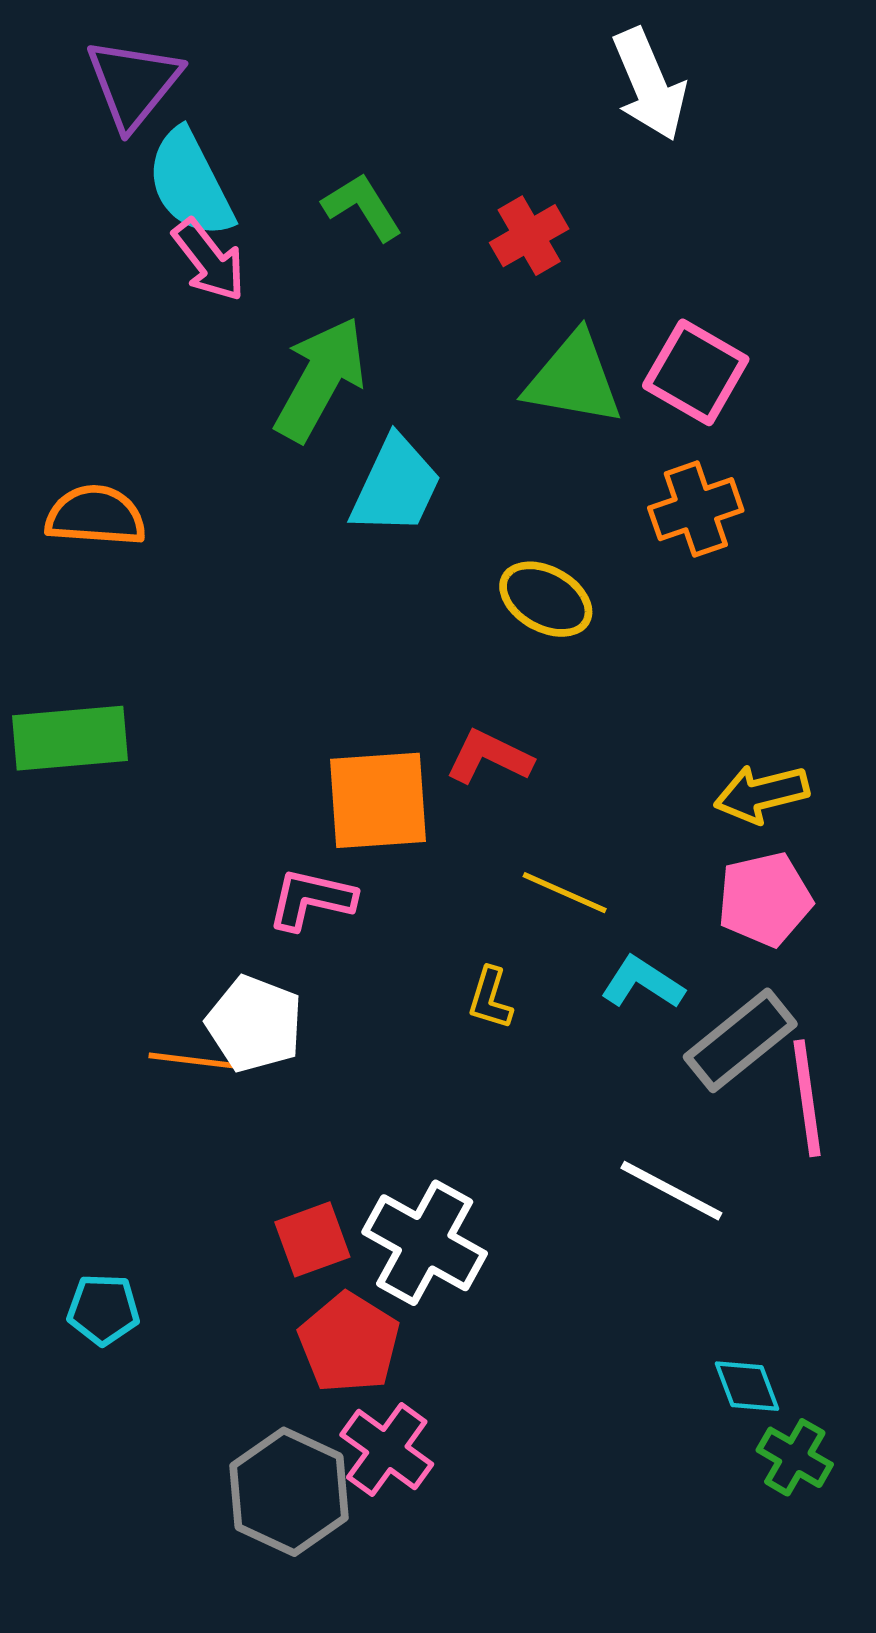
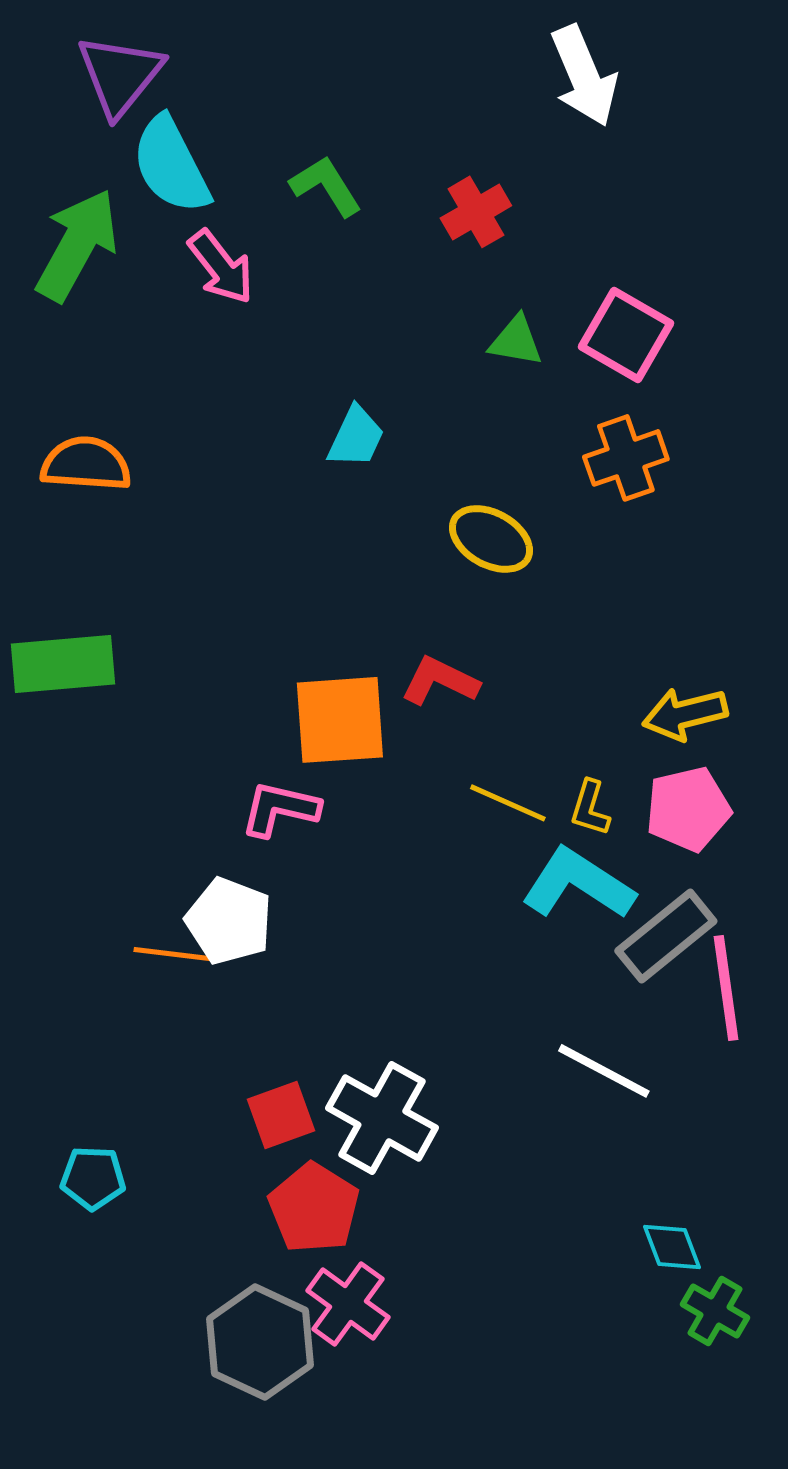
pink arrow: (209, 260) -> (221, 267), moved
green arrow: (320, 379) -> (77, 245), moved
green triangle: (574, 379) -> (516, 341), size x0.6
cyan trapezoid: (396, 486) -> (356, 437), size x0.7
cyan L-shape: (643, 983) -> (578, 884), size x1.5
yellow L-shape: (490, 998) -> (590, 808), moved

